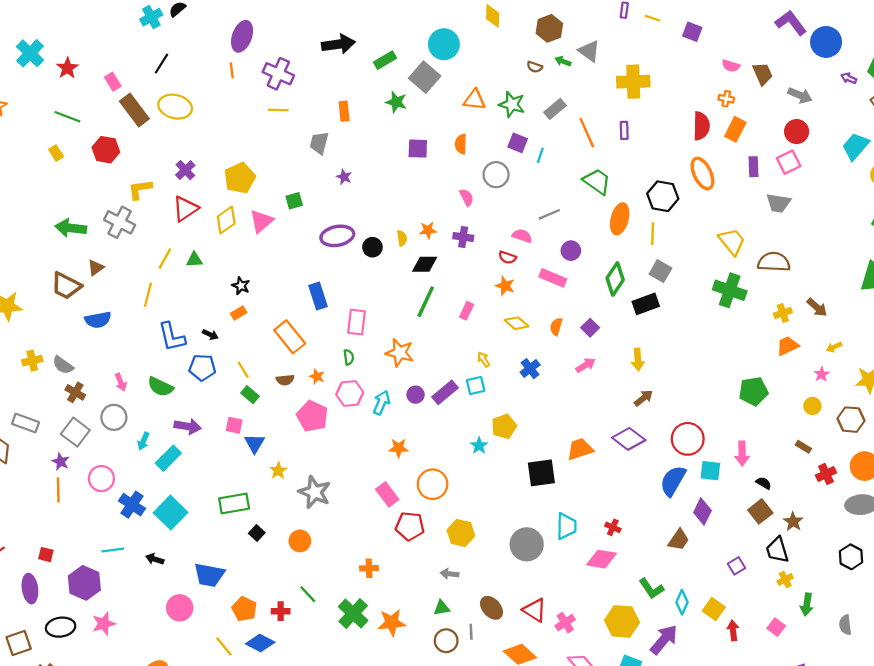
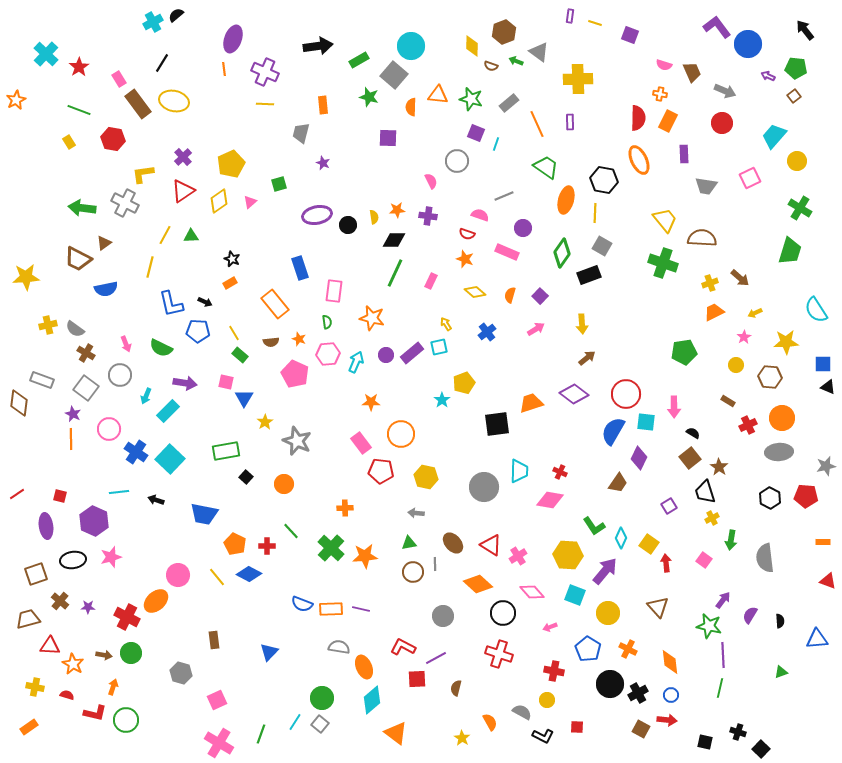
yellow diamond: (493, 16) -> (472, 46), moved
orange semicircle: (461, 144) -> (411, 107), moved
pink square: (789, 162) -> (750, 178), moved
pink triangle: (261, 221) -> (250, 202), size x0.6
pink circle: (180, 608) -> (178, 575), moved
gray semicircle: (845, 625) -> (765, 558), size x1.6

